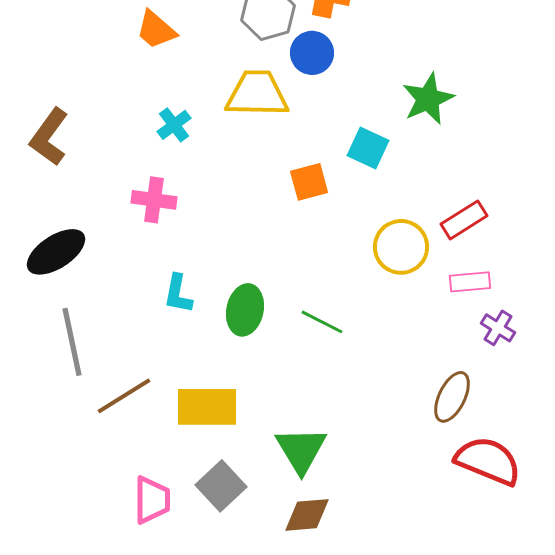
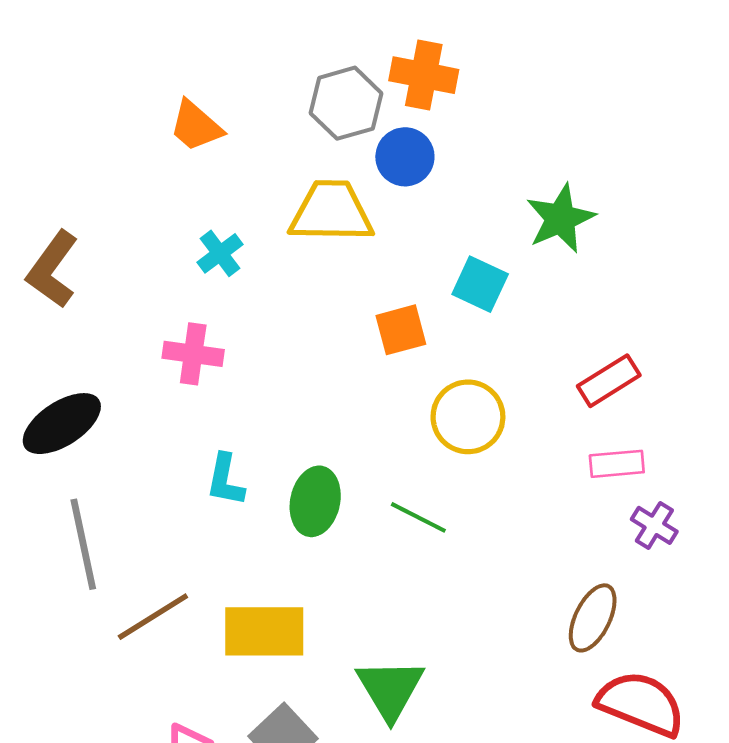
yellow circle: (401, 247) -> (468, 417), moved

